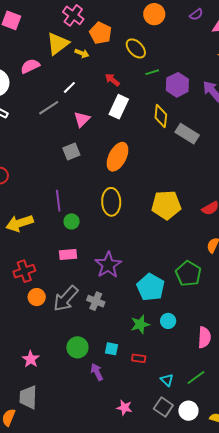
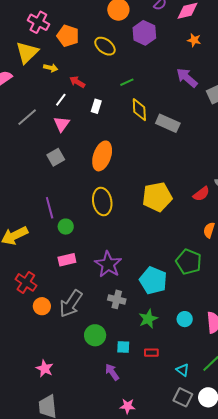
yellow arrow: (82, 53) -> (51, 68), moved
green line: (152, 72) -> (127, 82), moved
red arrow: (112, 80) -> (77, 82), moved
purple hexagon: (177, 85) -> (144, 33), moved
white line: (69, 87) -> (61, 100), moved
white rectangle: (119, 107) -> (96, 106), size x0.6
red cross: (24, 271) -> (26, 282), turned -30
gray cross: (96, 301) -> (117, 299), moved
cyan circle: (168, 321) -> (185, 319), moved
green circle: (77, 347) -> (95, 335), moved
pink star: (124, 408) -> (128, 406), moved

